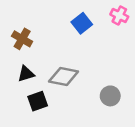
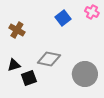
black triangle: (26, 74) -> (14, 65), moved
gray circle: (110, 96) -> (85, 74), size x1.6

